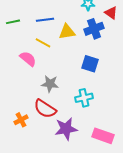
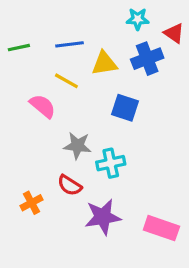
blue square: (90, 64) -> (125, 108), moved
cyan cross: (84, 98) -> (111, 163), moved
red semicircle: (45, 109) -> (70, 185), size x0.7

